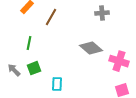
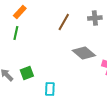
brown line: (51, 17) -> (64, 22), moved
green line: (29, 43) -> (16, 33), moved

